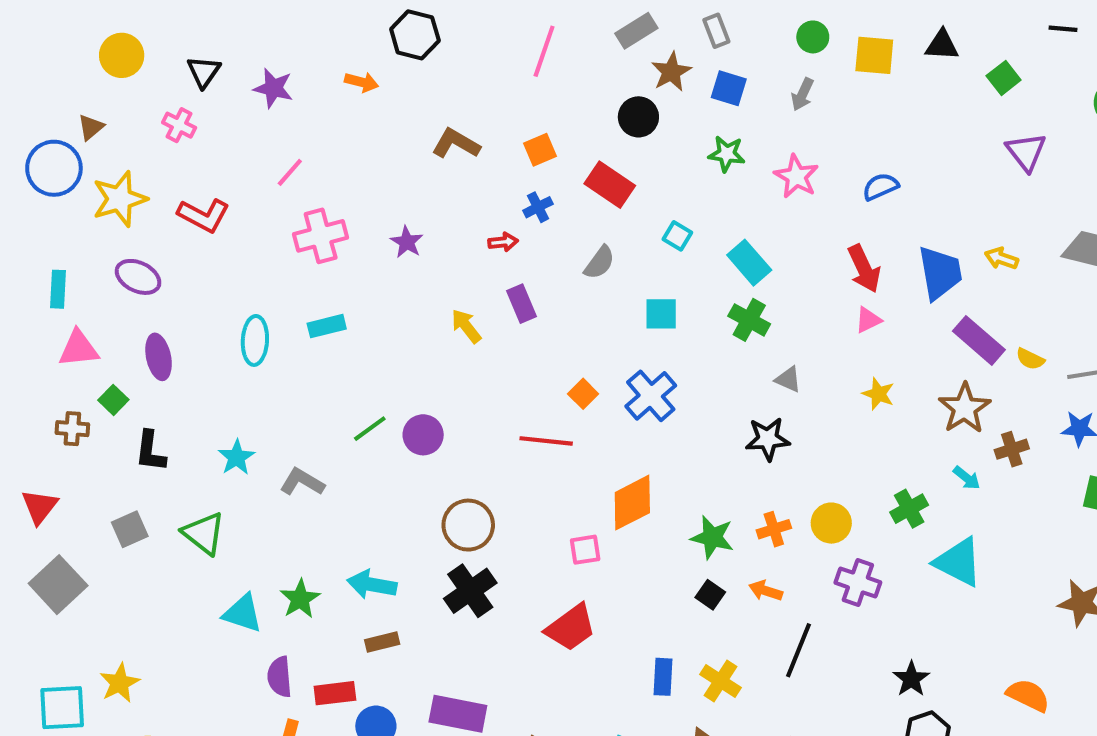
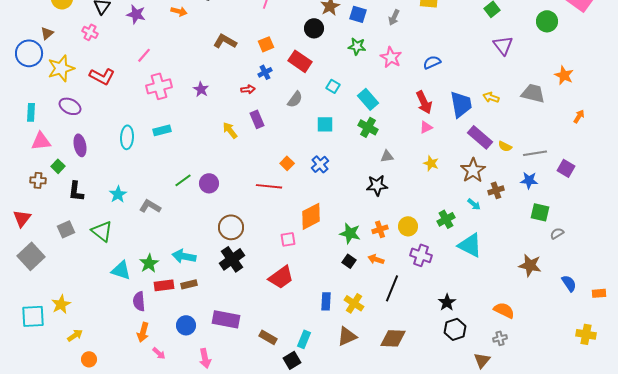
gray triangle: (788, 379) -> (387, 156), turned -32
blue cross: (651, 396) -> (320, 164), size x0.7
red rectangle: (335, 693) -> (164, 285), moved

